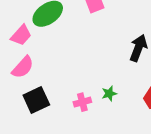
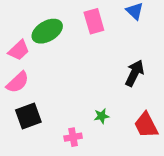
pink cross: (82, 102) -> (73, 137), moved

